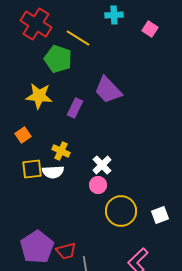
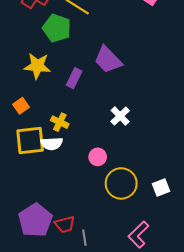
white cross: (102, 165) -> (120, 116), moved
yellow square: (32, 169) -> (30, 141), size x1.4

